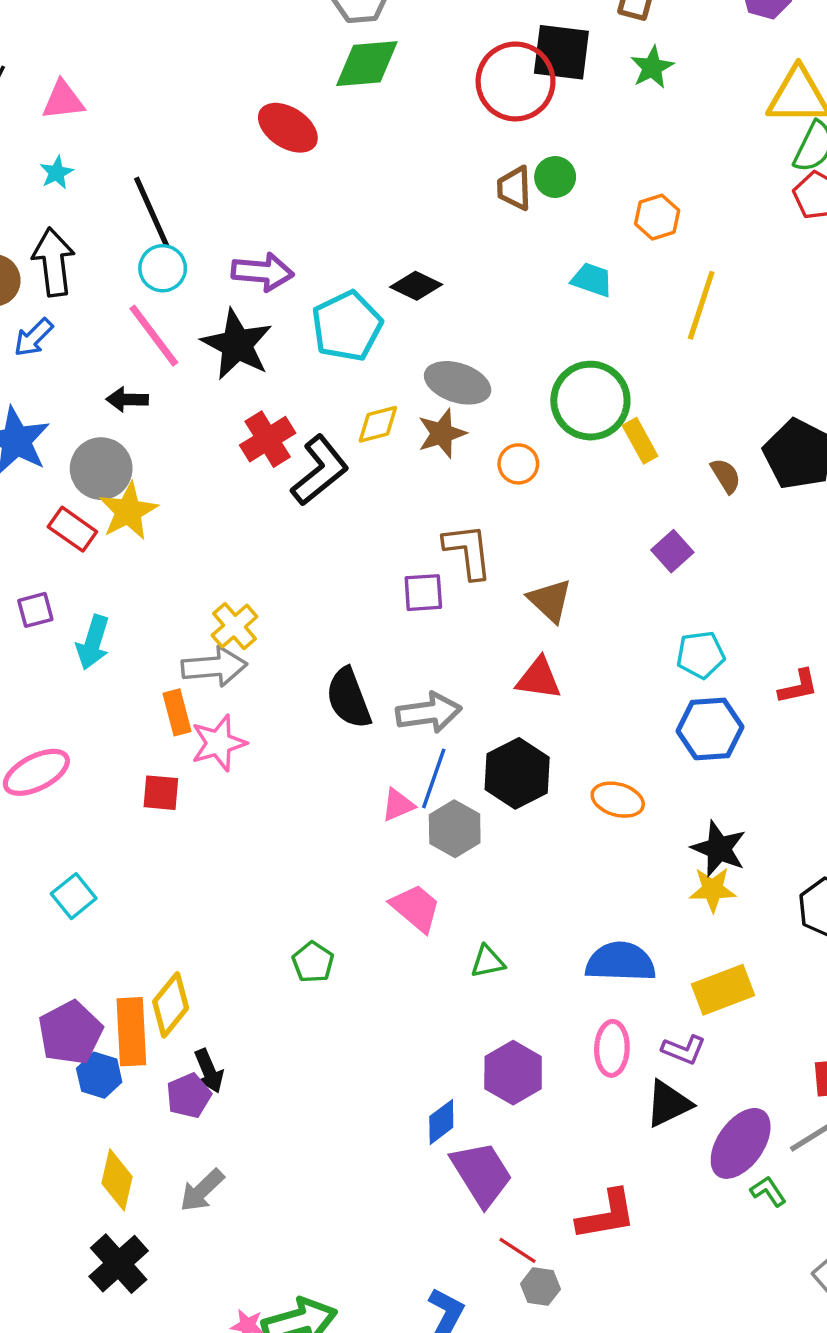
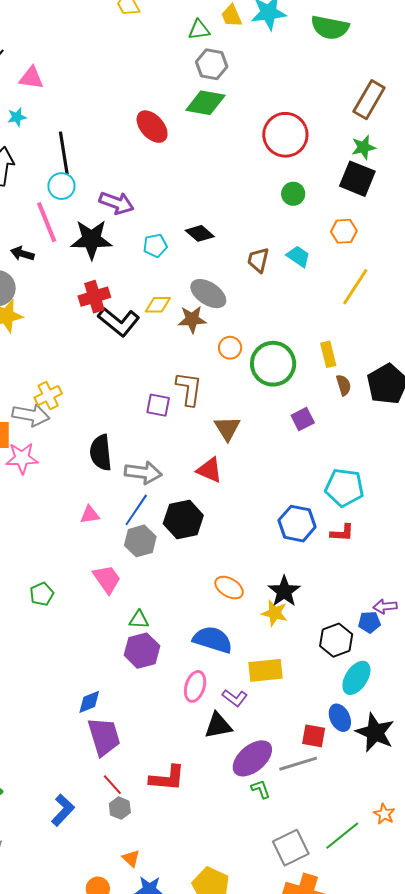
black square: (561, 52) -> (357, 179), moved
brown trapezoid: (514, 188) -> (258, 260), moved
cyan pentagon: (347, 326) -> (155, 246), size x0.6
black star: (237, 344) -> (91, 239), turned 30
green circle: (590, 401) -> (273, 364), moved
yellow rectangle: (640, 441) -> (328, 354), moved
black L-shape: (320, 470) -> (119, 322), turned 63
cyan pentagon: (701, 655) -> (344, 488), moved, size x1.4
red L-shape: (798, 687) -> (342, 533), moved
orange ellipse: (618, 800) -> (229, 588), moved
pink triangle: (398, 805) -> (90, 515), moved
purple hexagon: (513, 1073) -> (142, 651), moved

